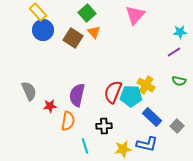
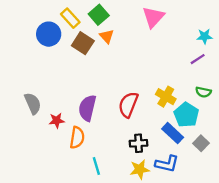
yellow rectangle: (38, 12) -> (70, 18), moved
cyan pentagon: (131, 96) -> (186, 115), moved, turned 30
black cross: (104, 126) -> (139, 143), moved

